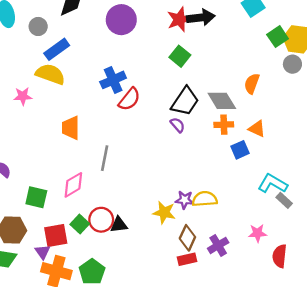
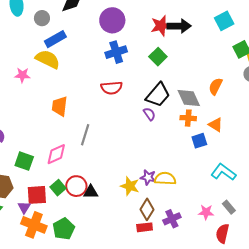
blue cross: (113, 80) -> (116, 52), moved
red semicircle: (129, 99) -> (111, 88), turned 40
gray rectangle: (284, 200) -> (229, 207), moved

